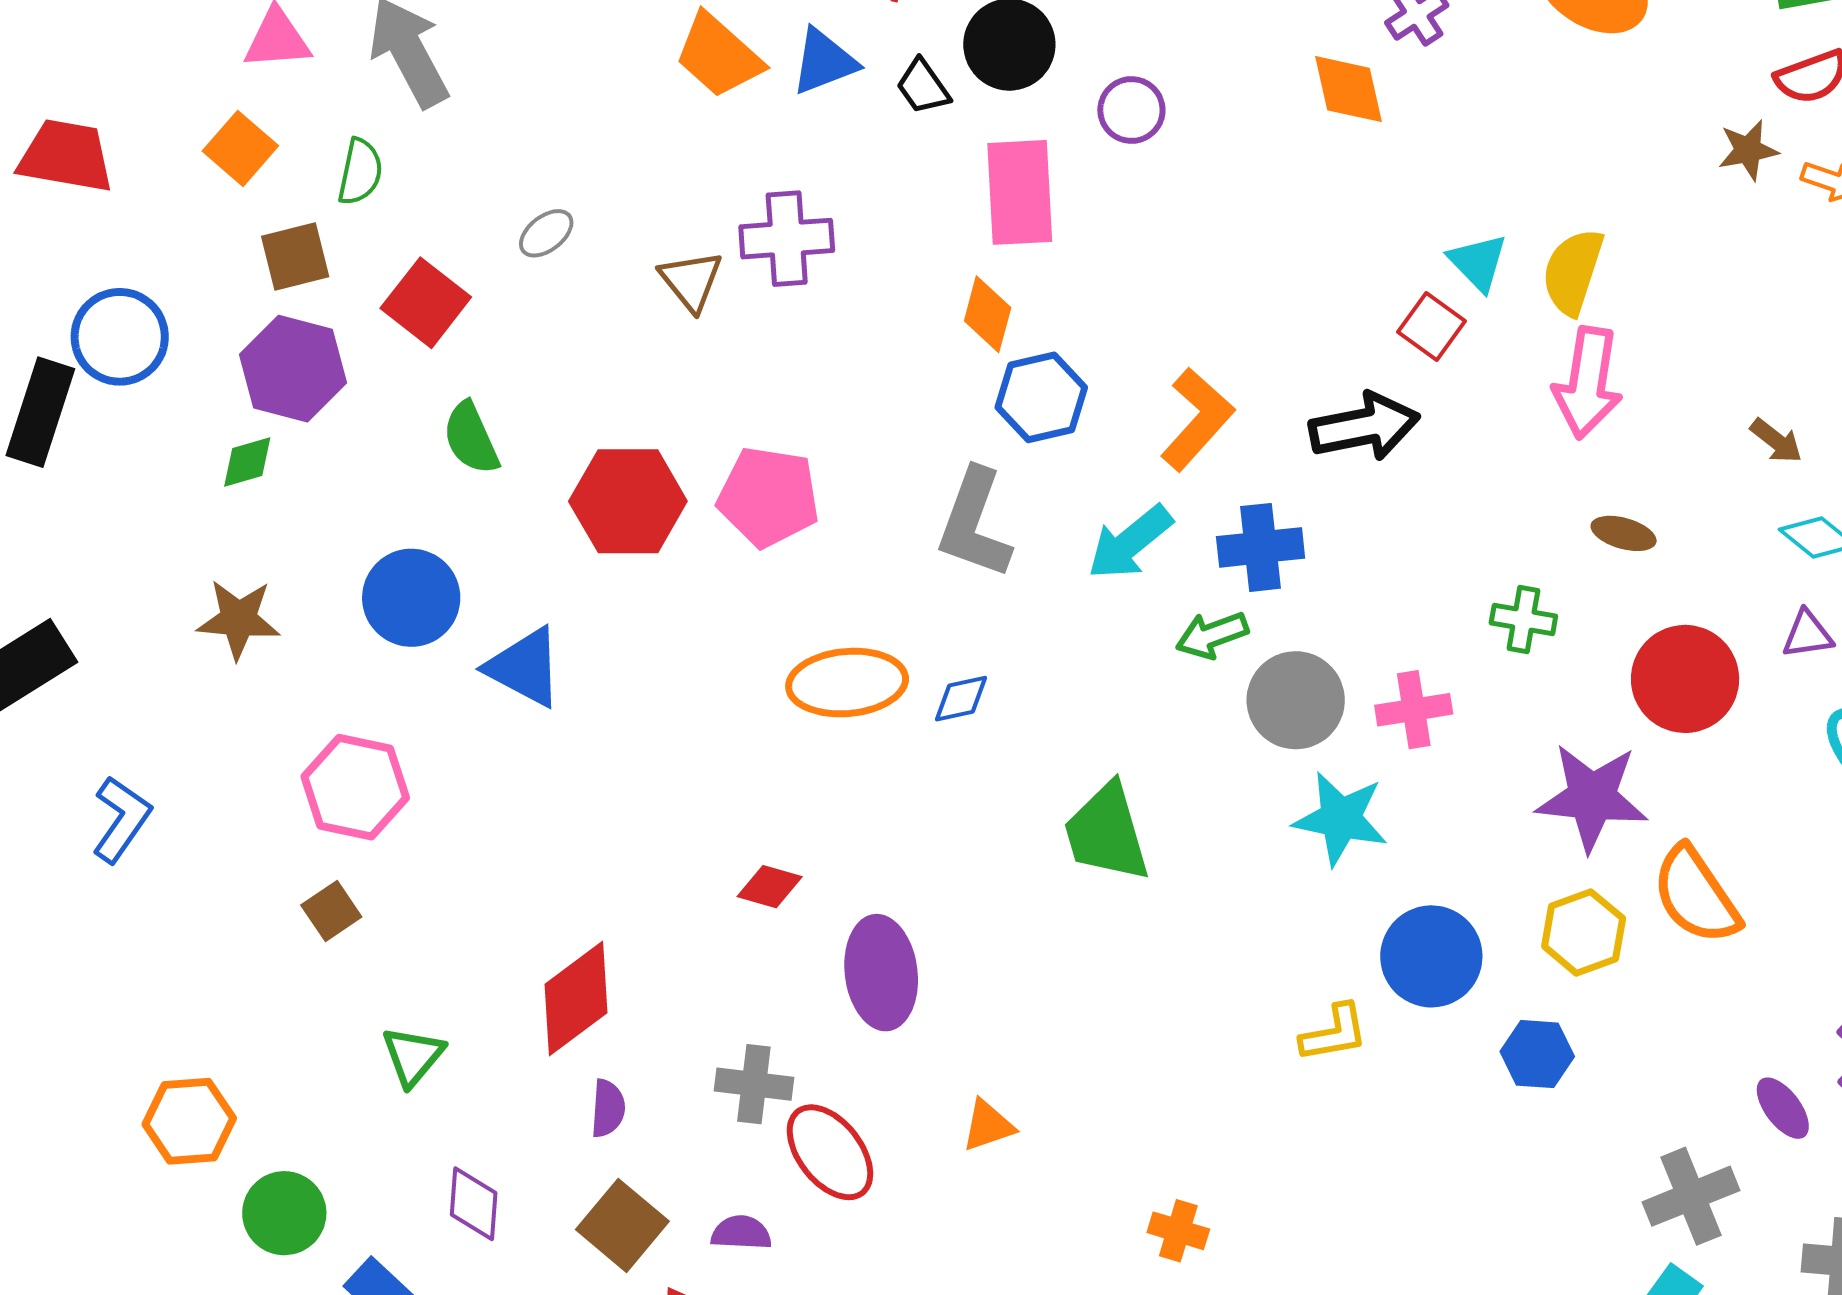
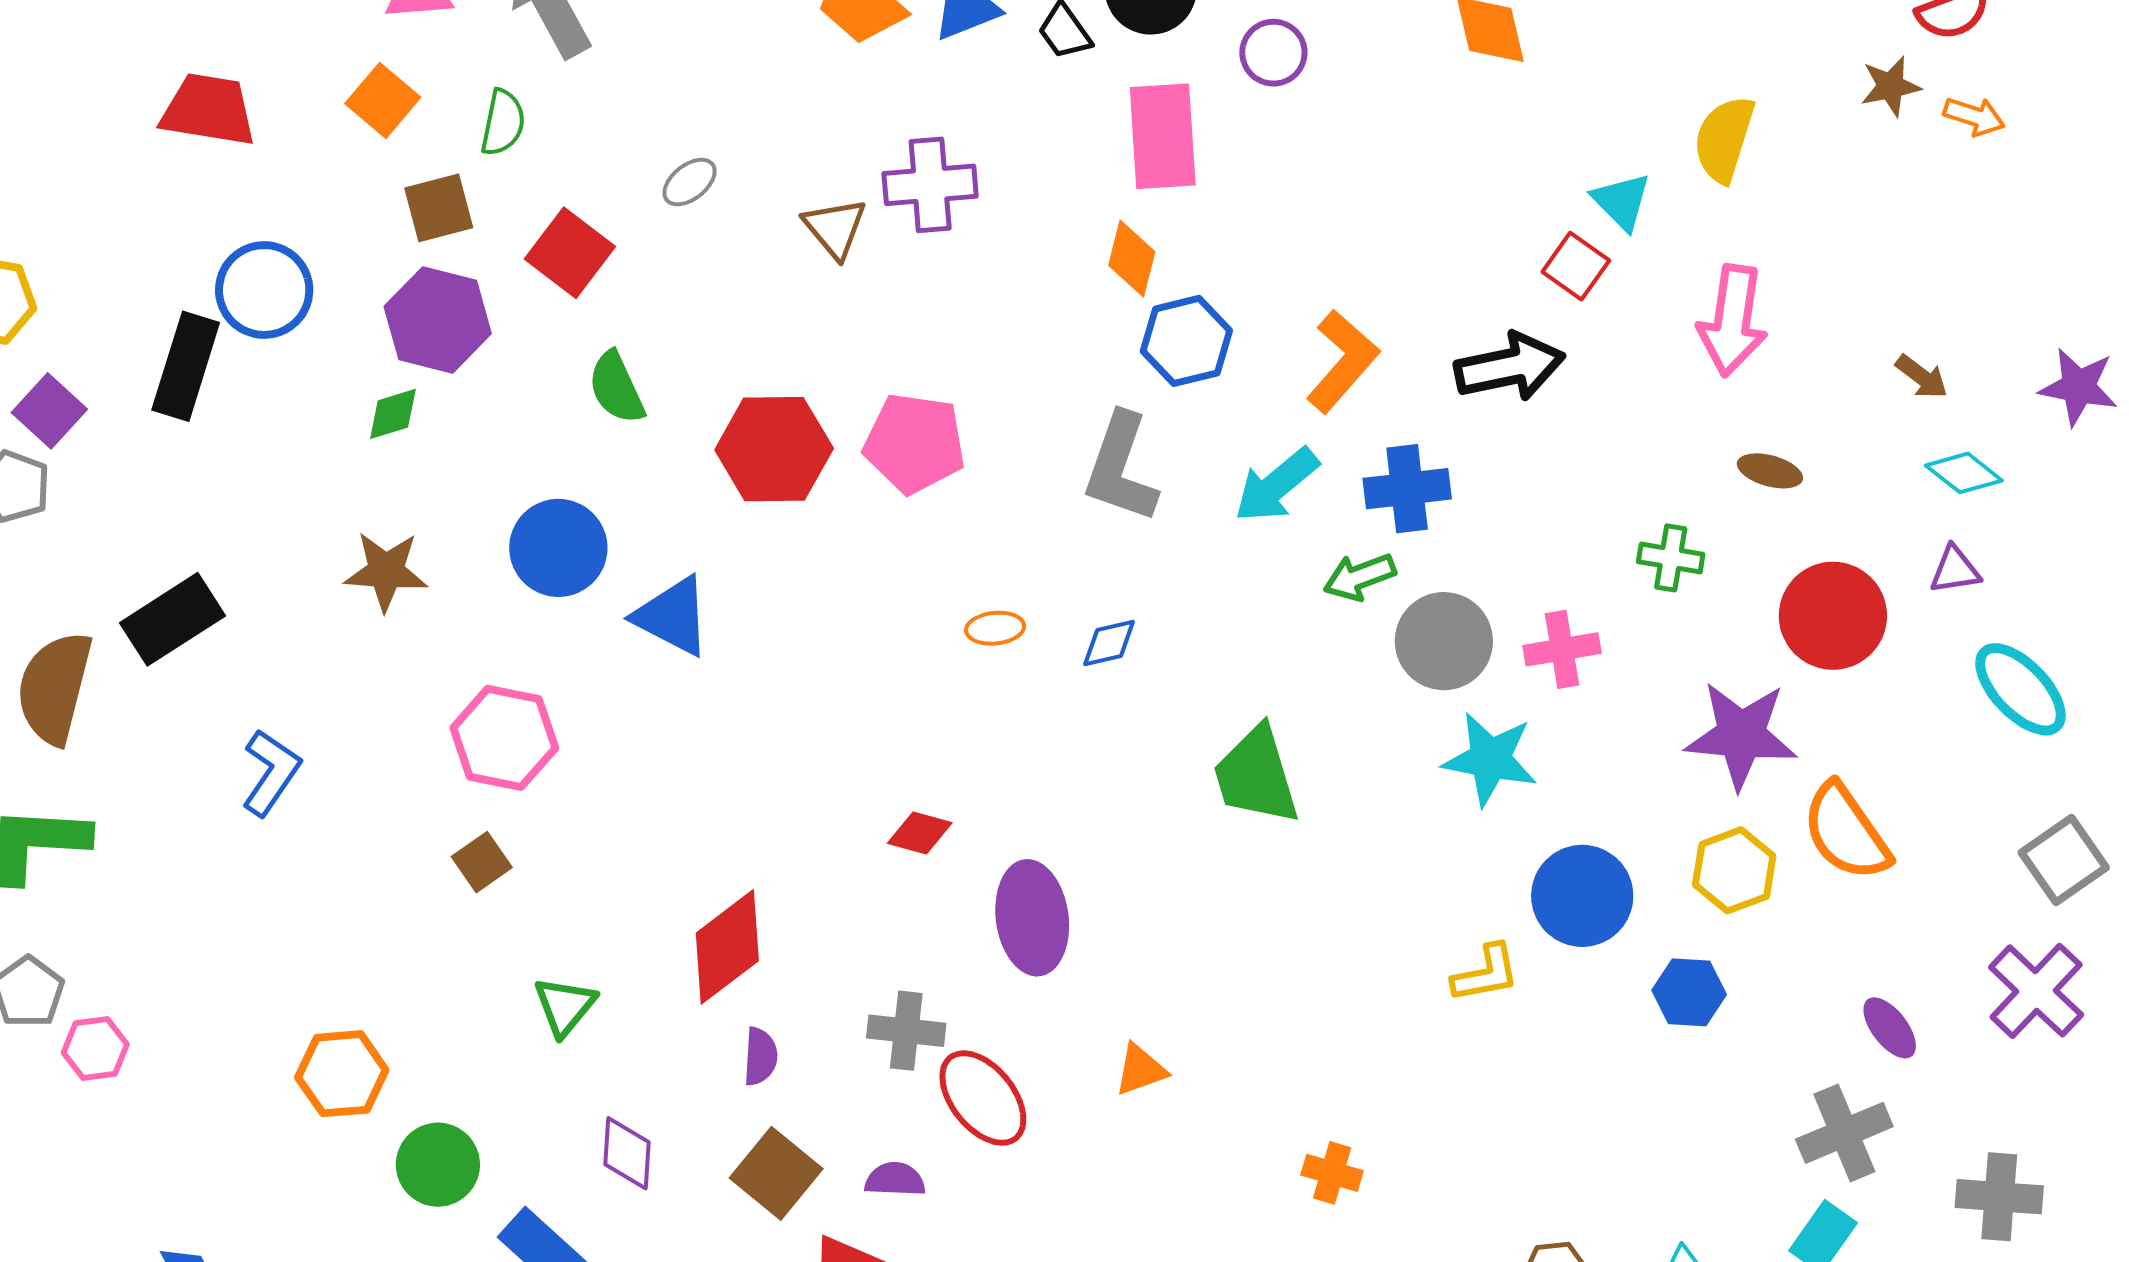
yellow semicircle: (1573, 272) -> (1724, 139), moved
orange ellipse: (847, 683) -> (995, 628), size x0.5
purple ellipse: (1783, 1108) -> (1890, 1028), moved

